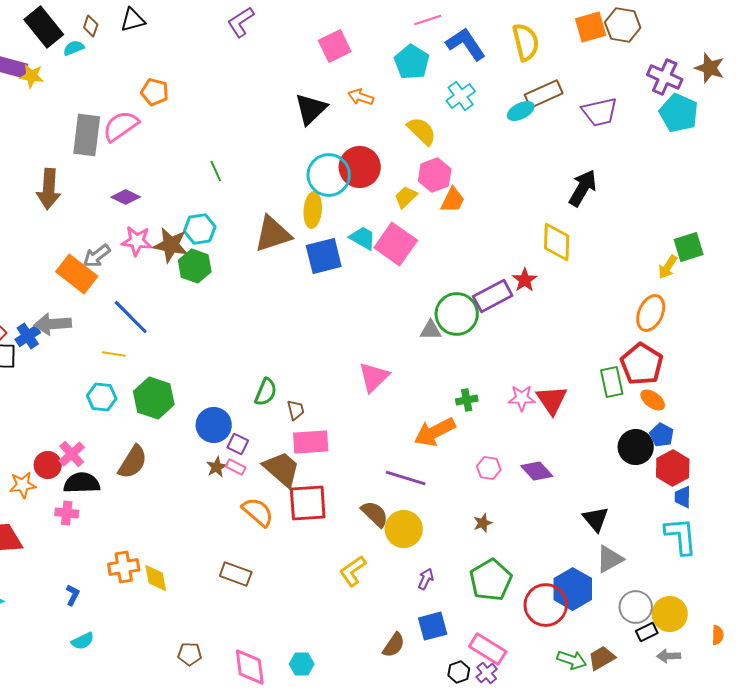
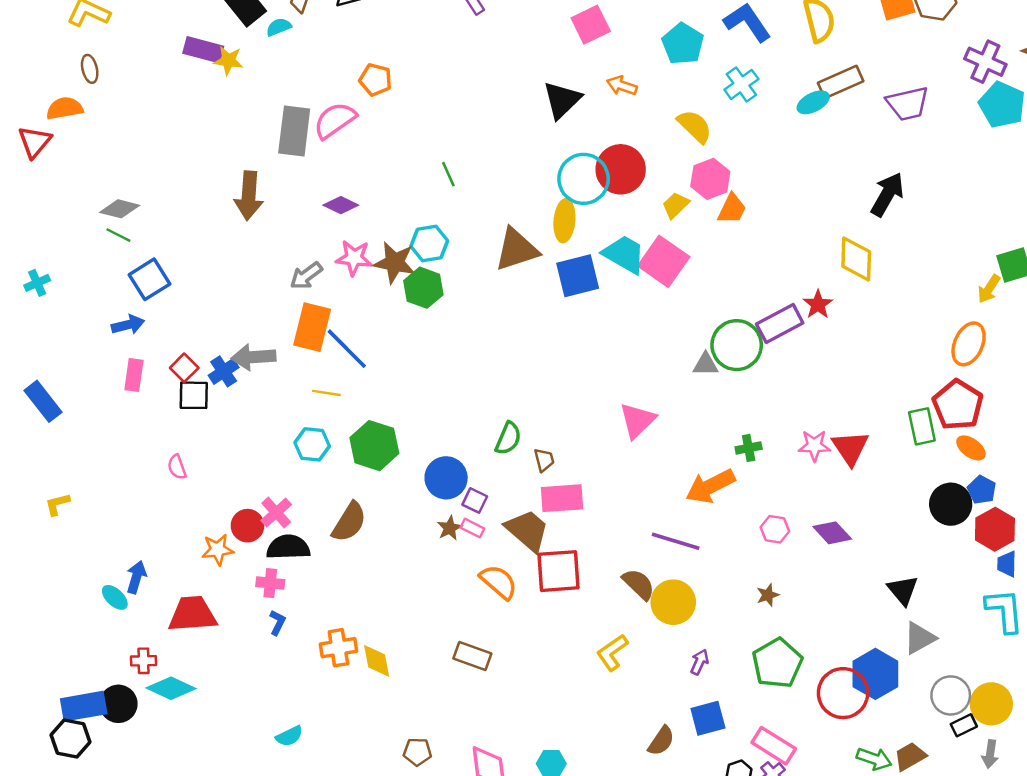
cyan trapezoid: (363, 238) -> (624, 254), size x1.4
orange rectangle: (77, 274) -> (312, 327), moved, turned 66
blue L-shape: (73, 595) -> (277, 623), moved
gray arrow: (669, 656) -> (990, 754), turned -80

